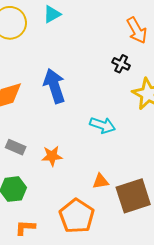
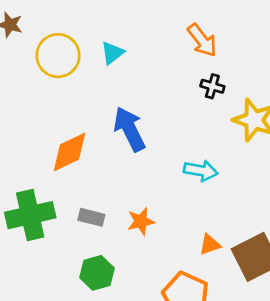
cyan triangle: (52, 14) -> (112, 53), moved
orange arrow: (137, 30) -> (202, 40), moved

